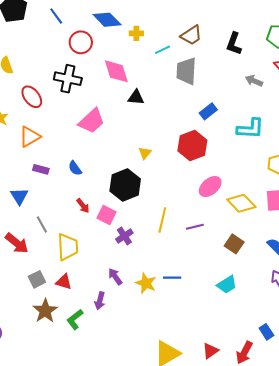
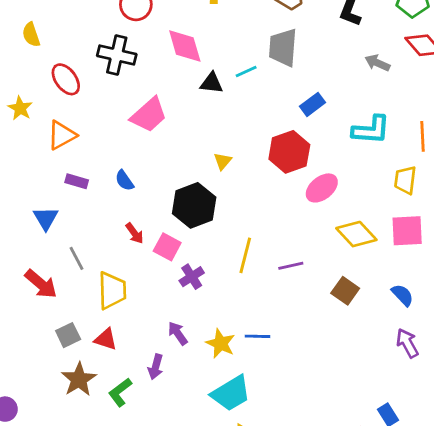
cyan line: (162, 50) -> (246, 71), moved
pink ellipse: (210, 187) -> (322, 188), moved
cyan trapezoid: (227, 285) -> (231, 393), moved, size x1.4

